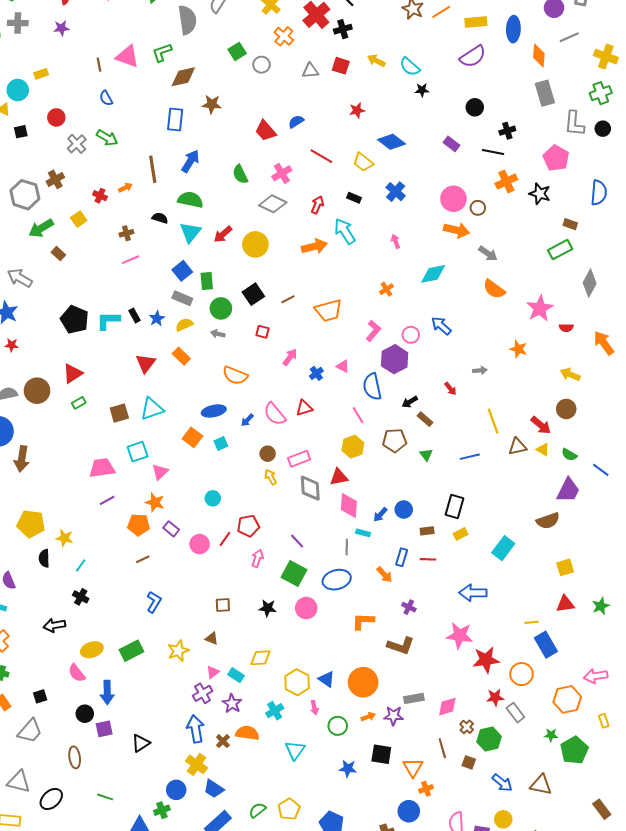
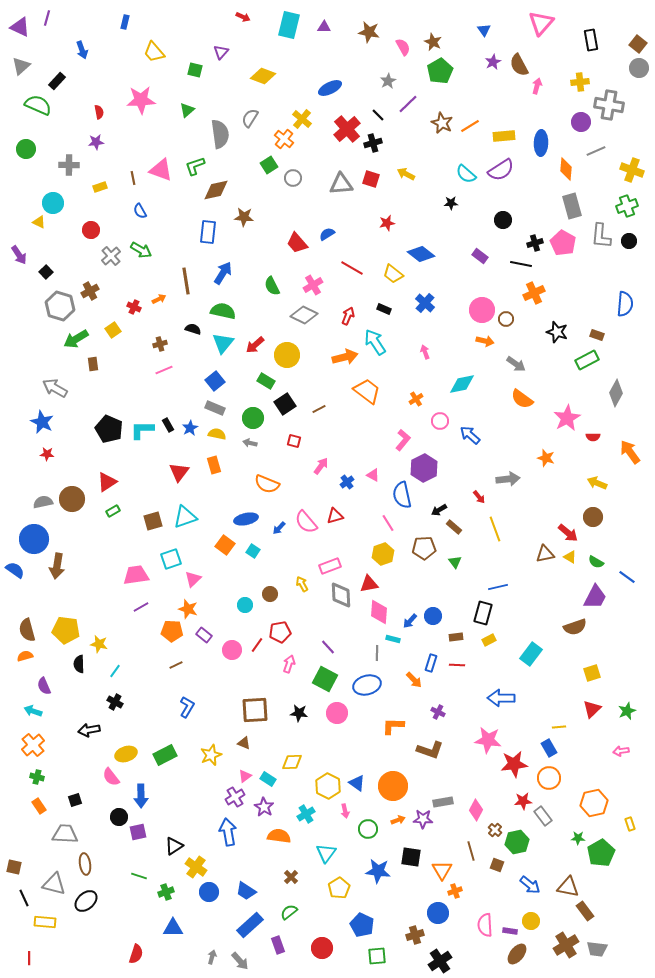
gray cross: (18, 23) -> (69, 165), moved
orange cross: (284, 36) -> (284, 139), moved
cyan semicircle: (410, 67) -> (466, 174), moved
gray triangle: (310, 71) -> (341, 184), size x1.4
yellow rectangle: (41, 74) -> (100, 187), moved
black square: (21, 132) -> (46, 272), moved, turned -32
pink pentagon: (556, 158) -> (563, 243), moved
black star: (540, 194) -> (557, 332), moved
orange arrow: (457, 230) -> (485, 341), size x0.7
brown rectangle: (58, 254) -> (93, 364), turned 40
green rectangle: (207, 281) -> (266, 381), moved, turned -54
orange trapezoid: (329, 310) -> (367, 391), moved, turned -128
yellow semicircle: (184, 325) -> (217, 434), turned 36
pink circle: (411, 335) -> (440, 421), moved
orange rectangle: (181, 356) -> (214, 465), turned 30
gray arrow: (480, 370) -> (508, 479), size x1.6
yellow line: (493, 421) -> (495, 529), moved
cyan square: (221, 444) -> (253, 551), turned -32
brown circle: (268, 454) -> (270, 594), moved
blue line: (470, 457) -> (498, 587), moved
red triangle: (565, 604) -> (592, 709), turned -36
brown square: (223, 605) -> (255, 710), size x1.8
blue rectangle: (546, 645) -> (549, 748), moved, size x0.7
pink arrow: (596, 676) -> (621, 751), moved, size x0.7
pink diamond: (447, 707) -> (476, 810), turned -45
gray trapezoid: (30, 731) -> (65, 834), turned -128
brown cross: (223, 741) -> (291, 877), moved
brown ellipse: (75, 757) -> (85, 864), moved
yellow cross: (196, 764) -> (196, 867), moved
blue star: (348, 769) -> (378, 871), size x1.4
green line: (105, 797) -> (139, 876), moved
yellow pentagon: (289, 809) -> (339, 888), moved
brown rectangle: (602, 809) -> (585, 911), moved
green cross: (162, 810) -> (166, 892), moved

